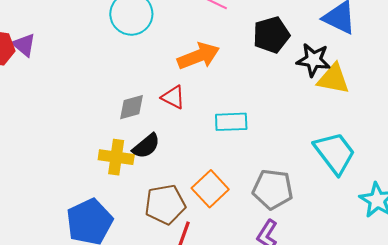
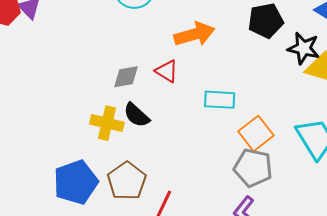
black semicircle: (146, 146) -> (136, 115), turned 76
orange square: (210, 189) -> (256, 133), moved
brown pentagon: (165, 204) -> (127, 181), moved, turned -30

